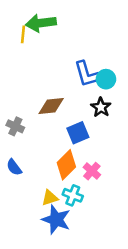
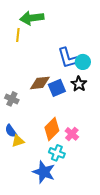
yellow line: (23, 34) -> (18, 35), moved
blue square: (78, 133) -> (57, 88), moved
yellow triangle: (50, 198) -> (18, 141), moved

